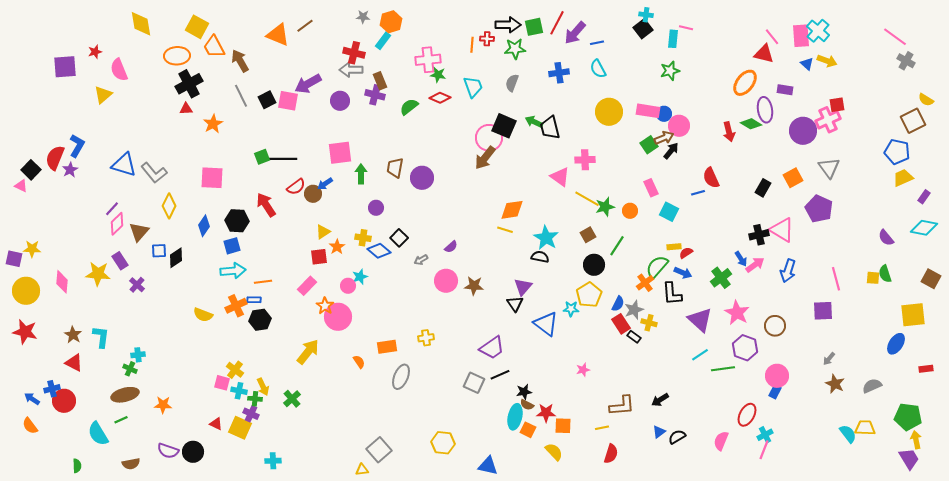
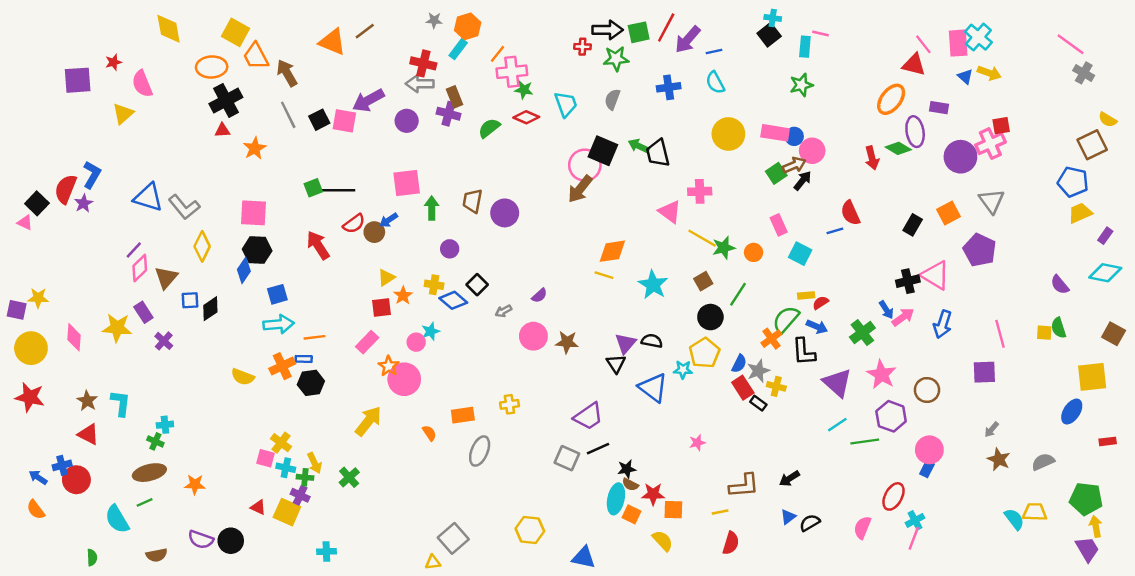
orange line: (472, 45) -> (498, 54), moved, turned 35
black hexagon: (237, 221) -> (257, 250), moved
black semicircle: (540, 257) -> (652, 341), moved

